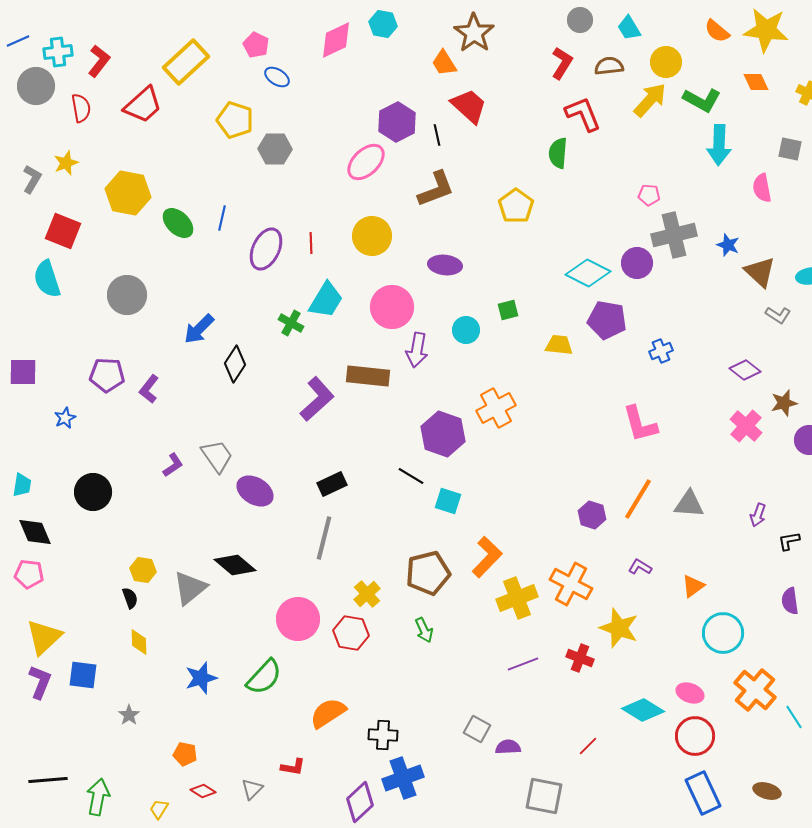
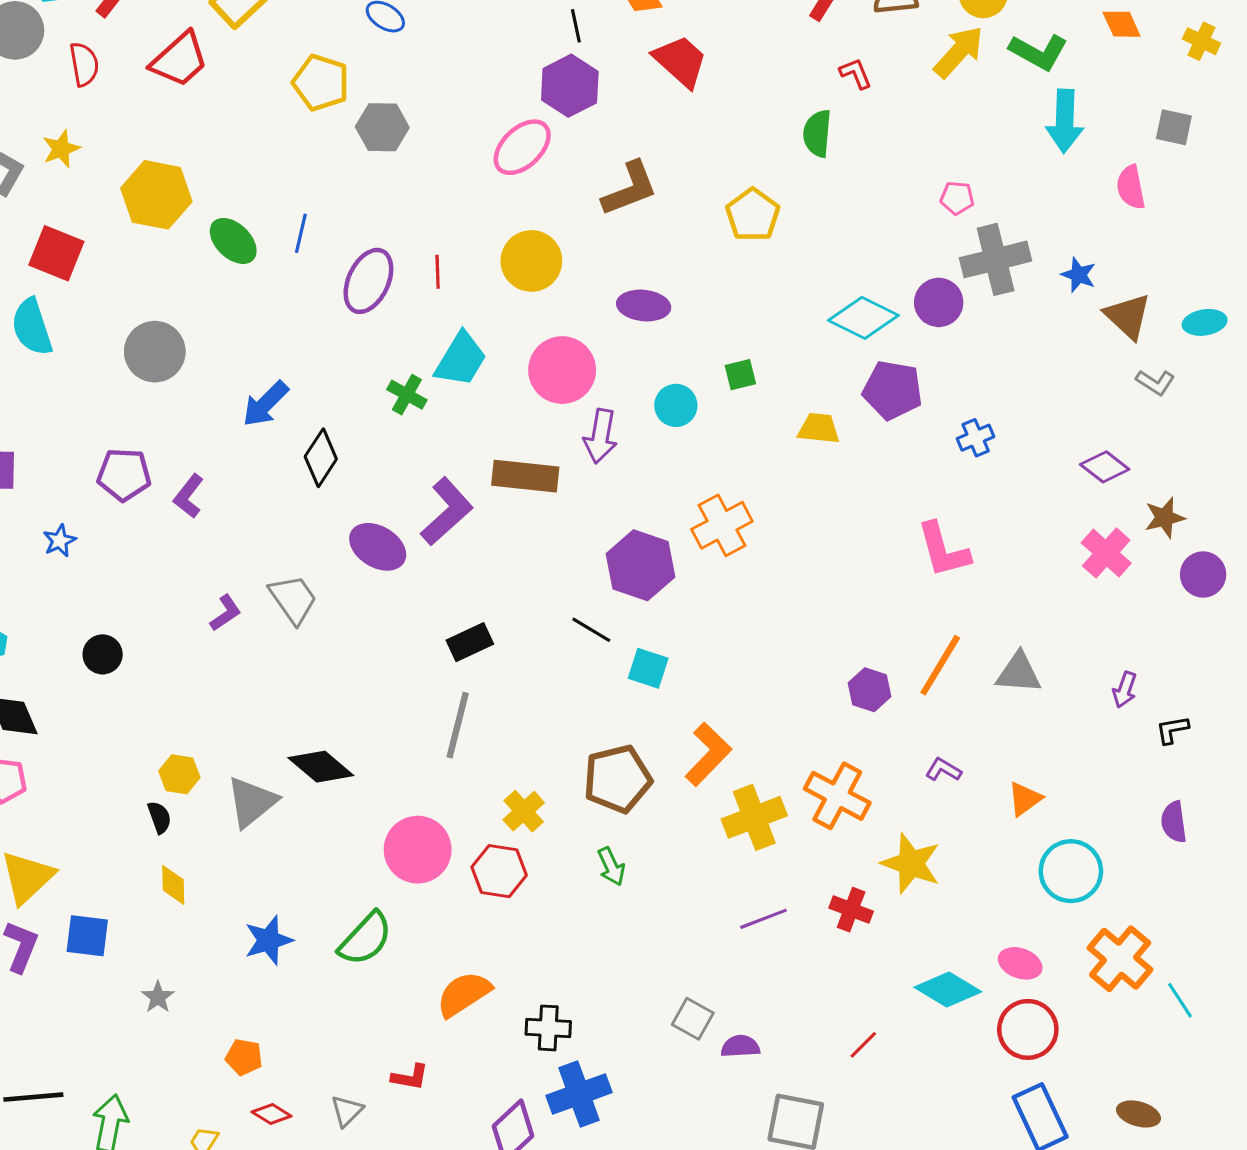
red L-shape: (583, 114) -> (856, 73), size x0.6
black line: (437, 135) -> (576, 26), moved
purple ellipse: (255, 491) -> (378, 547), moved
black circle: (93, 492) -> (103, 654), size x0.7

